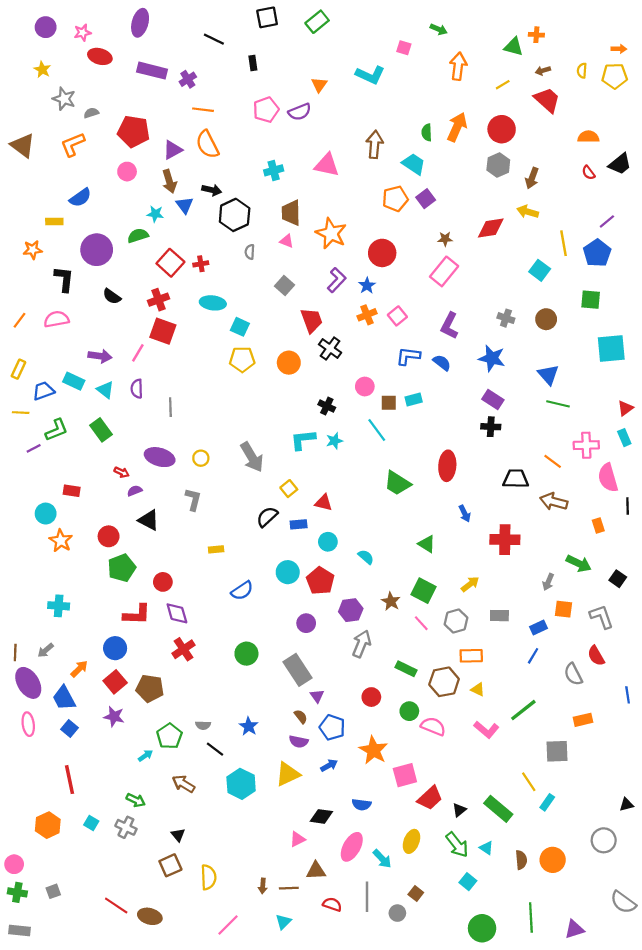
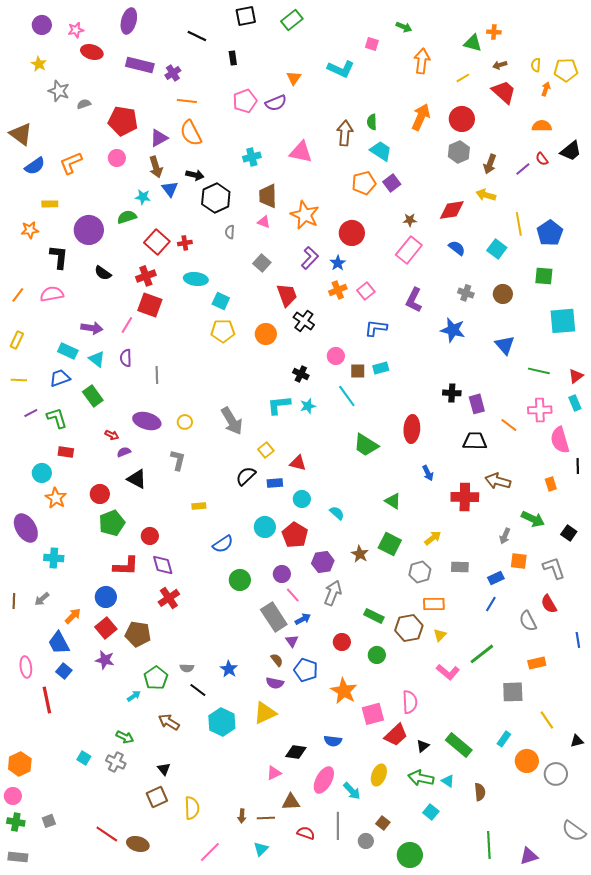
orange arrow: (619, 49) -> (546, 89), moved, turned -72
green semicircle: (427, 132) -> (372, 122), moved
orange L-shape: (73, 144) -> (71, 163), moved
blue semicircle: (80, 198) -> (35, 166), moved
purple line: (607, 221) -> (523, 169), moved
blue semicircle: (442, 363) -> (457, 248), moved
blue trapezoid: (43, 391) -> (60, 378), moved
purple rectangle: (493, 400) -> (477, 404), moved, turned 42
green line: (558, 404) -> (539, 371), moved
green L-shape: (56, 430) -> (57, 418), moved, turned -85
brown arrow: (554, 502) -> (498, 481), moved
pink line: (421, 623) -> (293, 595), moved
green circle: (246, 654) -> (240, 580), moved
purple ellipse: (28, 683) -> (26, 528), moved
yellow triangle: (478, 689) -> (440, 635), turned 48
pink semicircle: (433, 726) -> (410, 702), moved, turned 65
blue arrow: (329, 765) -> (303, 619), moved
red line: (69, 780) -> (47, 700), moved
yellow line: (529, 782) -> (547, 720), moved
orange hexagon: (48, 825) -> (20, 764), moved
green arrow: (457, 845) -> (421, 778), turned 140
orange circle: (553, 860) -> (527, 761), moved
green circle: (482, 928) -> (410, 855), moved

